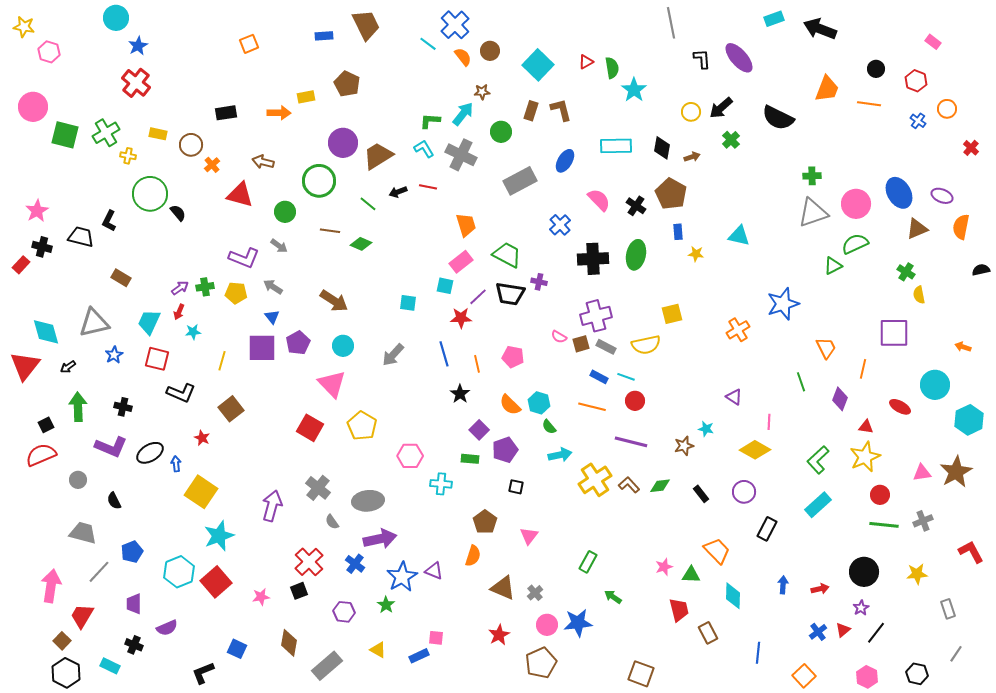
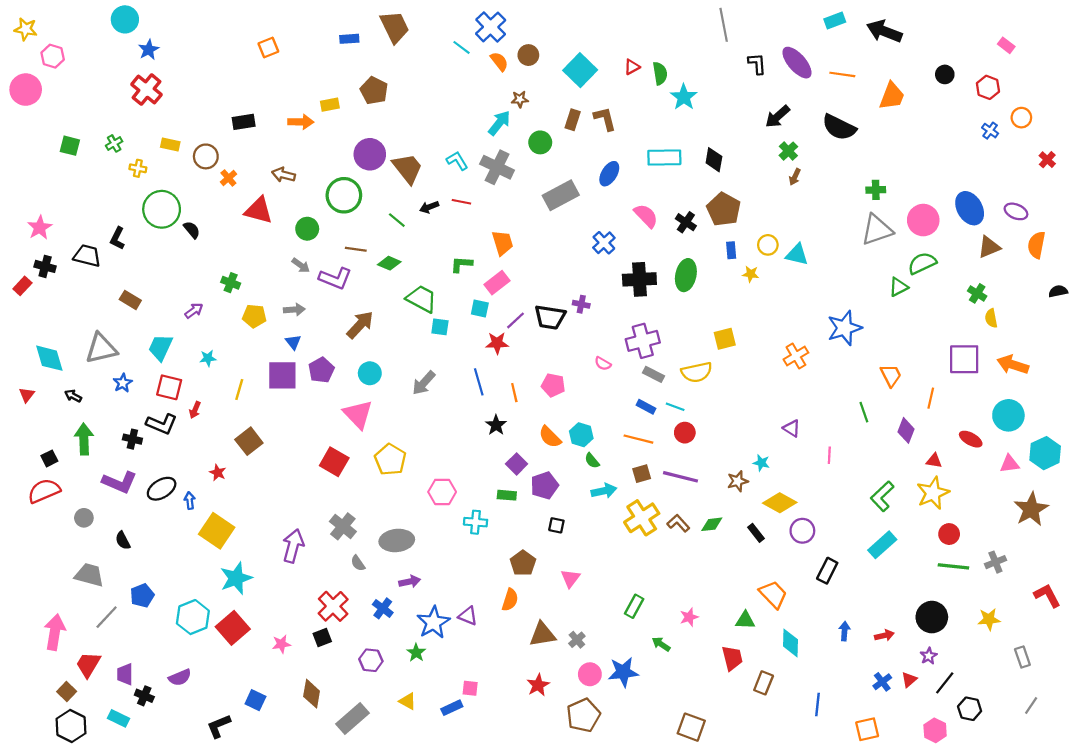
orange line: (869, 104) -> (842, 74), moved
pink circle: (33, 107) -> (26, 90), moved
yellow circle: (691, 112) -> (768, 245), moved
green L-shape: (430, 121) -> (461, 264), moved
green cross: (106, 133) -> (114, 143), size x0.6
green square: (65, 135) -> (70, 146), size x0.7
brown trapezoid: (378, 156) -> (408, 168), turned 84
brown arrow: (692, 157) -> (795, 177), moved, turned 133
green trapezoid: (507, 255) -> (422, 299), moved
purple L-shape: (244, 258) -> (335, 278), moved
green cross: (205, 287) -> (231, 283), moved, turned 30
gray arrow: (273, 287) -> (294, 310), turned 144
brown arrow: (334, 301) -> (360, 325), turned -80
red arrow: (179, 312) -> (195, 410), moved
brown square: (581, 344) -> (642, 474), moved
orange arrow: (963, 347) -> (1013, 365), moved, size x1.8
red triangle: (25, 366) -> (27, 395), size x0.5
black arrow: (68, 367) -> (73, 396), turned 63
black L-shape: (181, 393) -> (162, 424), moved
yellow diamond: (755, 450) -> (780, 503), moved
pink triangle: (922, 473) -> (1010, 464), moved
purple arrow: (380, 539) -> (410, 581), size x0.6
pink star: (664, 567) -> (689, 617), moved
brown triangle: (503, 588) -> (542, 634), turned -32
purple trapezoid: (134, 604) -> (125, 674), moved
brown rectangle: (708, 633) -> (764, 683), turned 50
black hexagon: (917, 674) -> (970, 709), moved
orange square: (804, 676) -> (867, 729), turned 30

